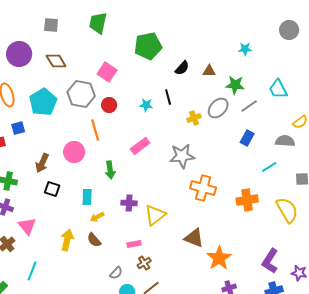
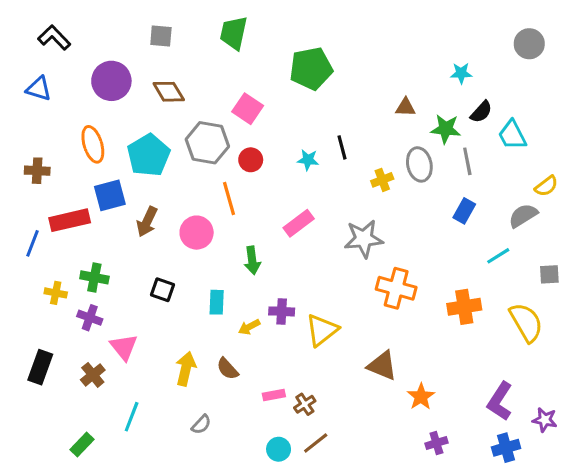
black semicircle: (182, 68) -> (481, 112), moved
gray line: (249, 106) -> (467, 161), turned -66
gray ellipse: (218, 108) -> (419, 164), turned -55
blue square: (18, 128) -> (110, 195), size x1.5
gray semicircle: (285, 141) -> (523, 216), turned -36
brown arrow: (42, 163) -> (147, 222), moved
yellow arrow: (97, 217) -> (249, 327), moved
pink rectangle: (134, 244) -> (274, 395), moved
orange star: (219, 258) -> (421, 397), size x0.7
gray semicircle: (116, 273) -> (201, 424), moved

